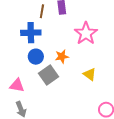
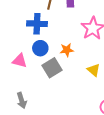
pink triangle: (17, 85) -> (20, 61), moved

